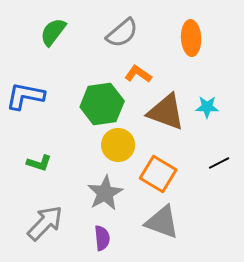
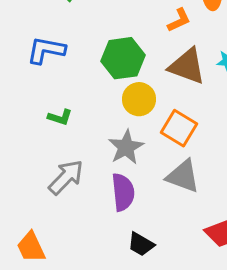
orange L-shape: (138, 74) -> (179, 20), moved, turned 120
purple semicircle: (102, 238) -> (123, 192), size x1.5

